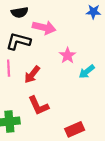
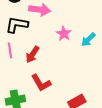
cyan arrow: (87, 72) -> (88, 40), moved

